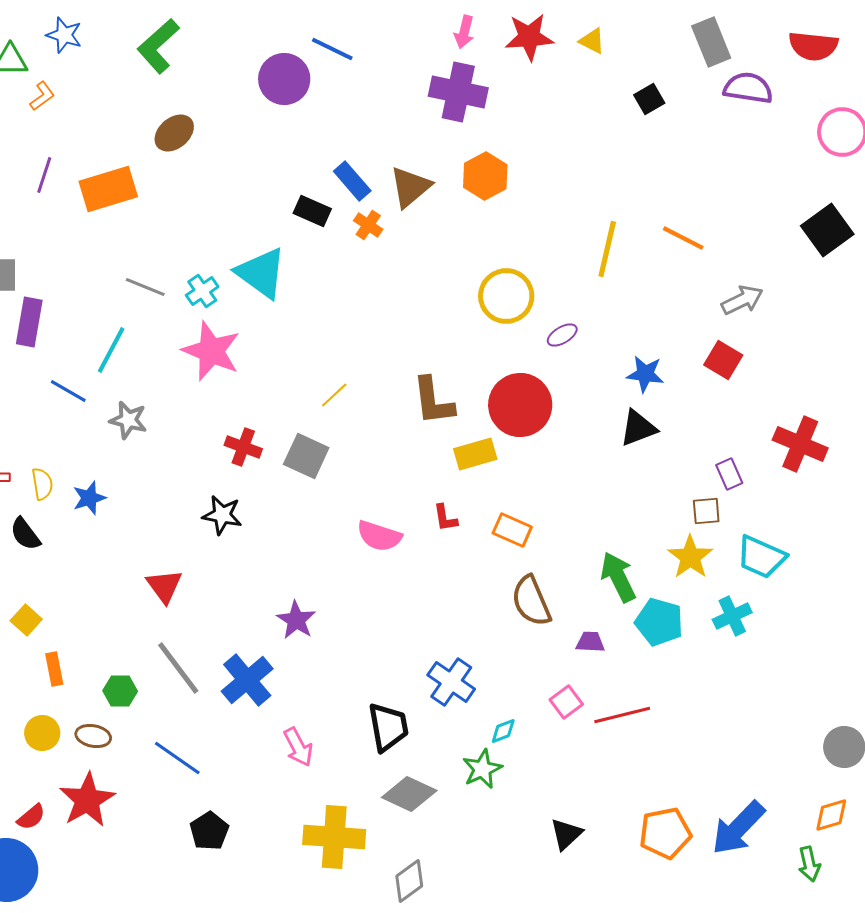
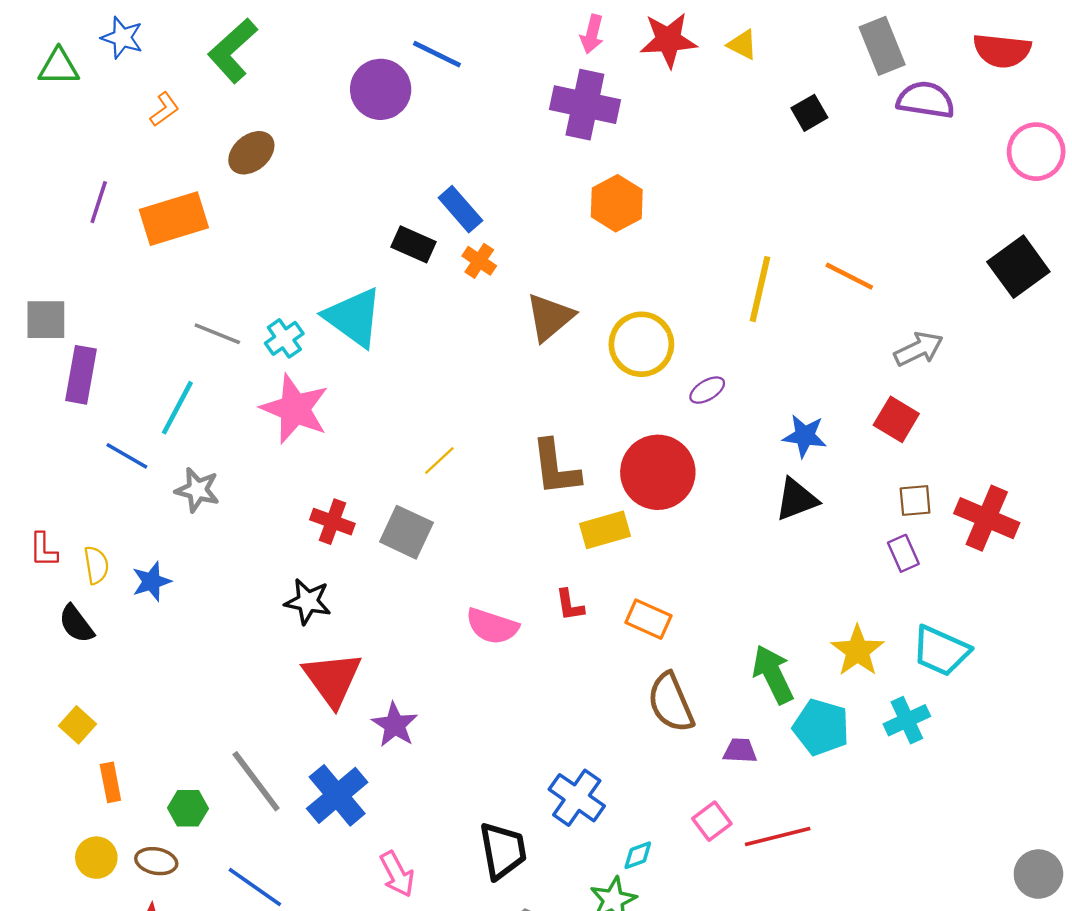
orange L-shape: (42, 96) -> (164, 109), moved
brown triangle: (410, 187) -> (550, 317), moved
brown square: (706, 511) -> (915, 500), moved
red triangle: (164, 586) -> (332, 679), moved, size x1.4

